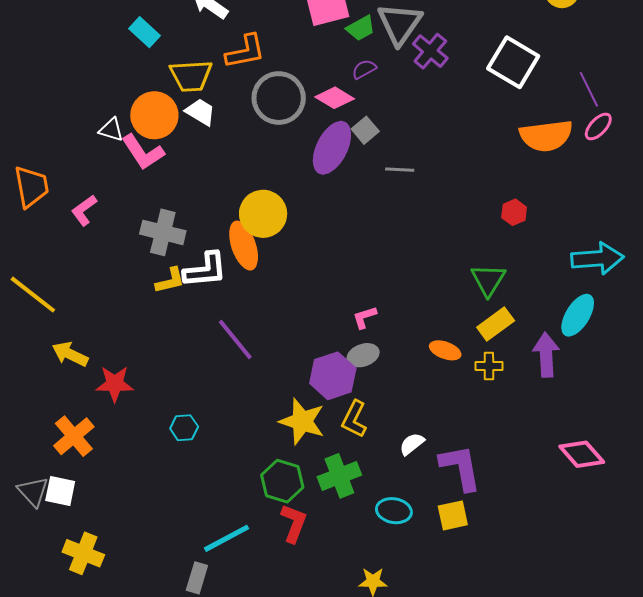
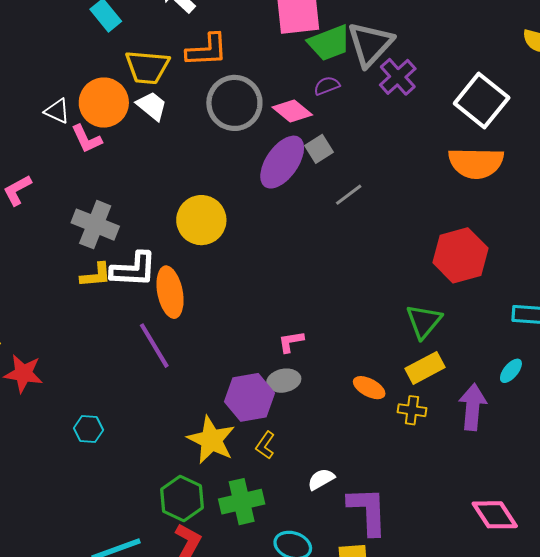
green trapezoid: (361, 28) -> (329, 43), size x1.4
orange semicircle: (546, 136) -> (476, 163), moved
pink L-shape: (143, 152) -> (86, 139), size x0.7
gray line: (400, 170) -> (349, 195), turned -48
red hexagon: (514, 212) -> (460, 255), size x2.0
orange ellipse: (244, 246) -> (170, 292), moved
cyan ellipse: (578, 315) -> (511, 371), size x0.6
yellow L-shape: (354, 419) -> (265, 445), size x0.7

